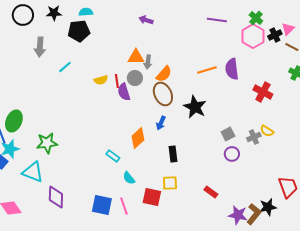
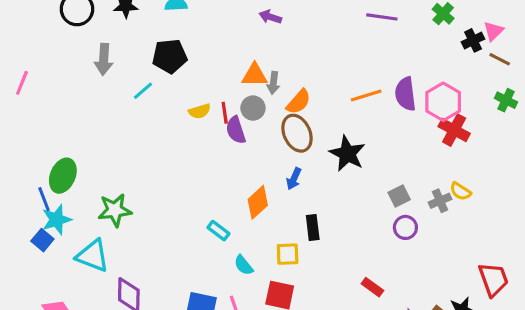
black pentagon: (79, 31) -> (170, 56), moved
pink hexagon: (253, 36) -> (443, 102), moved
yellow square: (170, 183) -> (288, 254), moved

